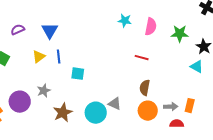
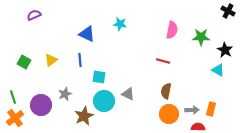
cyan star: (125, 21) -> (120, 24), moved
purple semicircle: (18, 30) -> (34, 15), moved
blue triangle: (50, 31) -> (87, 34), moved, turned -36
yellow triangle: (39, 57) -> (51, 60), moved
gray triangle: (115, 104) -> (128, 94), moved
cyan circle: (96, 113) -> (104, 101), moved

